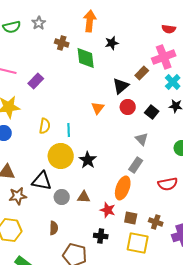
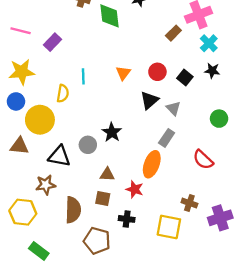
black triangle: (121, 86) -> (149, 100), moved
cyan line: (69, 130) -> (83, 76), moved
yellow circle: (61, 156) -> (40, 120), moved
red semicircle: (168, 184) -> (203, 160), turned 54
brown star: (18, 196) -> (46, 185), moved
gray circle: (62, 197) -> (88, 145), moved
brown square: (131, 218) -> (103, 198), moved
brown semicircle: (54, 228) -> (73, 210), size x1.6

